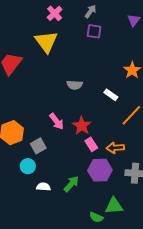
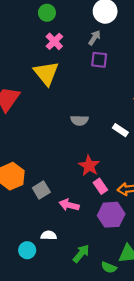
pink arrow: (57, 121) -> (69, 205), moved, turned 144
cyan circle: (28, 166) -> (27, 250), moved
green arrow: (71, 184) -> (81, 254), moved

